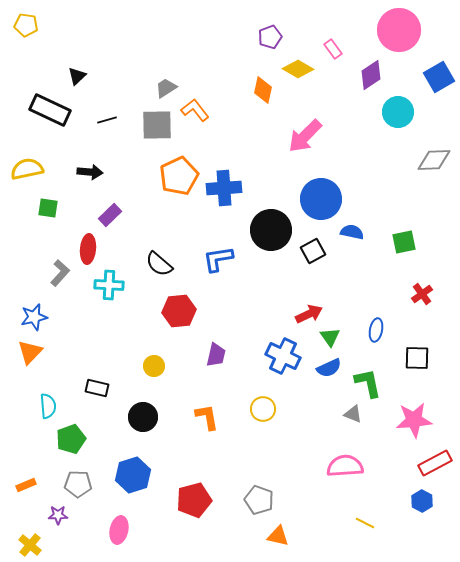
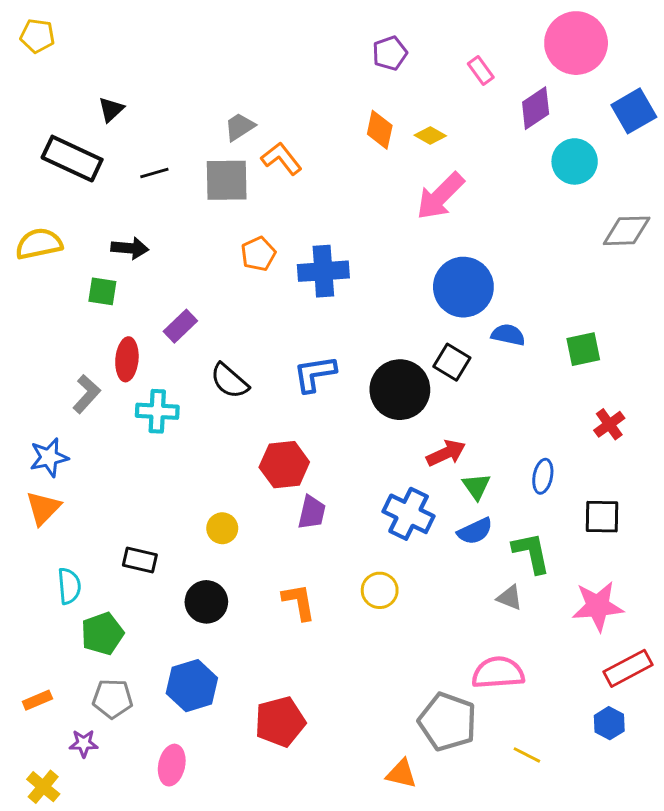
yellow diamond: (298, 69) -> (430, 135), moved, size x0.7
orange pentagon: (179, 176) -> (258, 254), size x0.6
green square: (48, 208) -> (102, 291), moved
purple rectangle: (110, 215) -> (180, 326), moved
black circle: (271, 230) -> (400, 390), moved
black square: (313, 251) -> (452, 362), turned -30
red hexagon: (179, 311) -> (284, 465), moved
gray pentagon: (259, 500) -> (448, 722), moved, size x1.4

